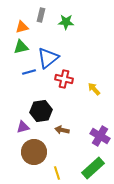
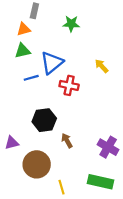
gray rectangle: (41, 15) -> (34, 11), moved
yellow arrow: (94, 89) -> (102, 66), moved
purple triangle: (23, 127) -> (12, 143), moved
brown arrow: (62, 130) -> (67, 141), turned 48
green rectangle: (93, 168) -> (100, 182), turned 55

